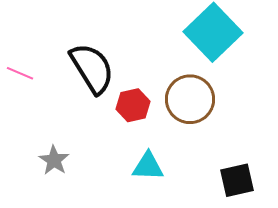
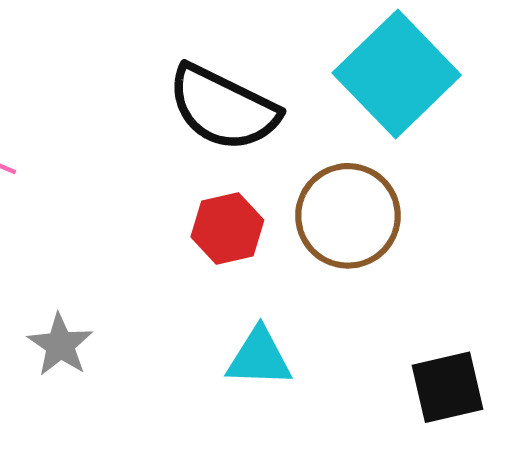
black semicircle: (92, 68) -> (223, 108), moved, turned 148

